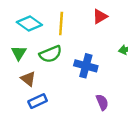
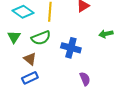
brown triangle: (28, 79) -> (30, 59), moved

